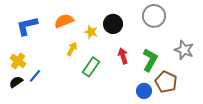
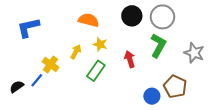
orange semicircle: (64, 21) -> (89, 20), moved, turned 36
black circle: (113, 24) -> (132, 16), moved
yellow star: (91, 32) -> (100, 44), moved
green L-shape: (150, 60) -> (158, 45), moved
yellow cross: (18, 61) -> (50, 64), moved

